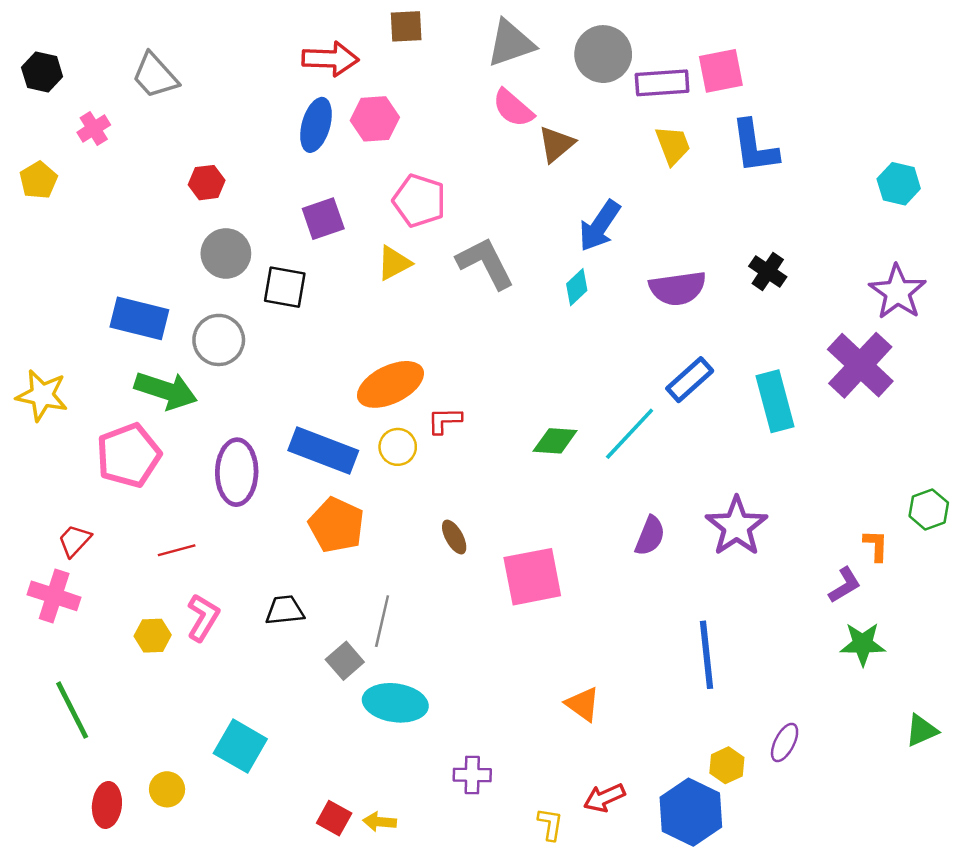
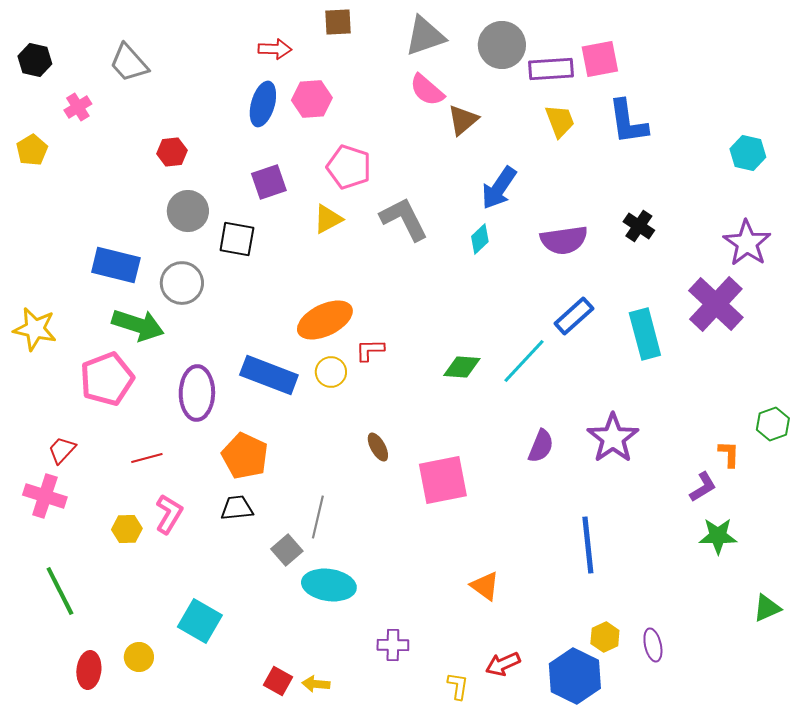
red arrow: (330, 59) -> (275, 49), size x0.7
orange pentagon: (336, 525) -> (245, 456), moved
purple ellipse: (785, 742) -> (653, 645), moved, turned -40

